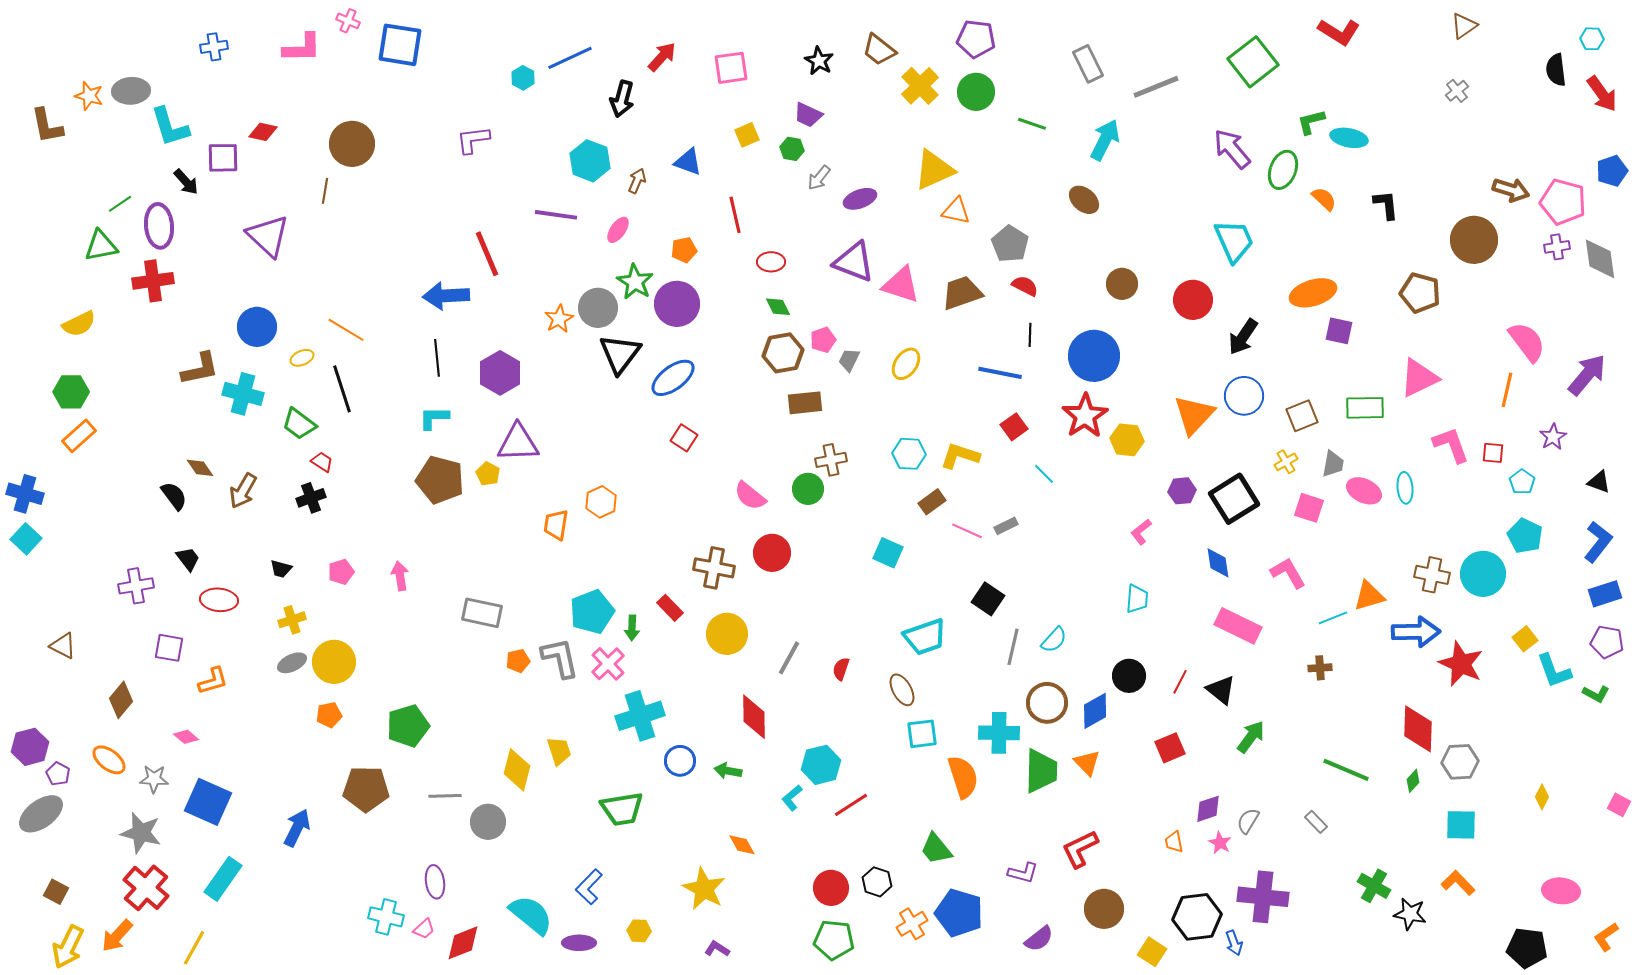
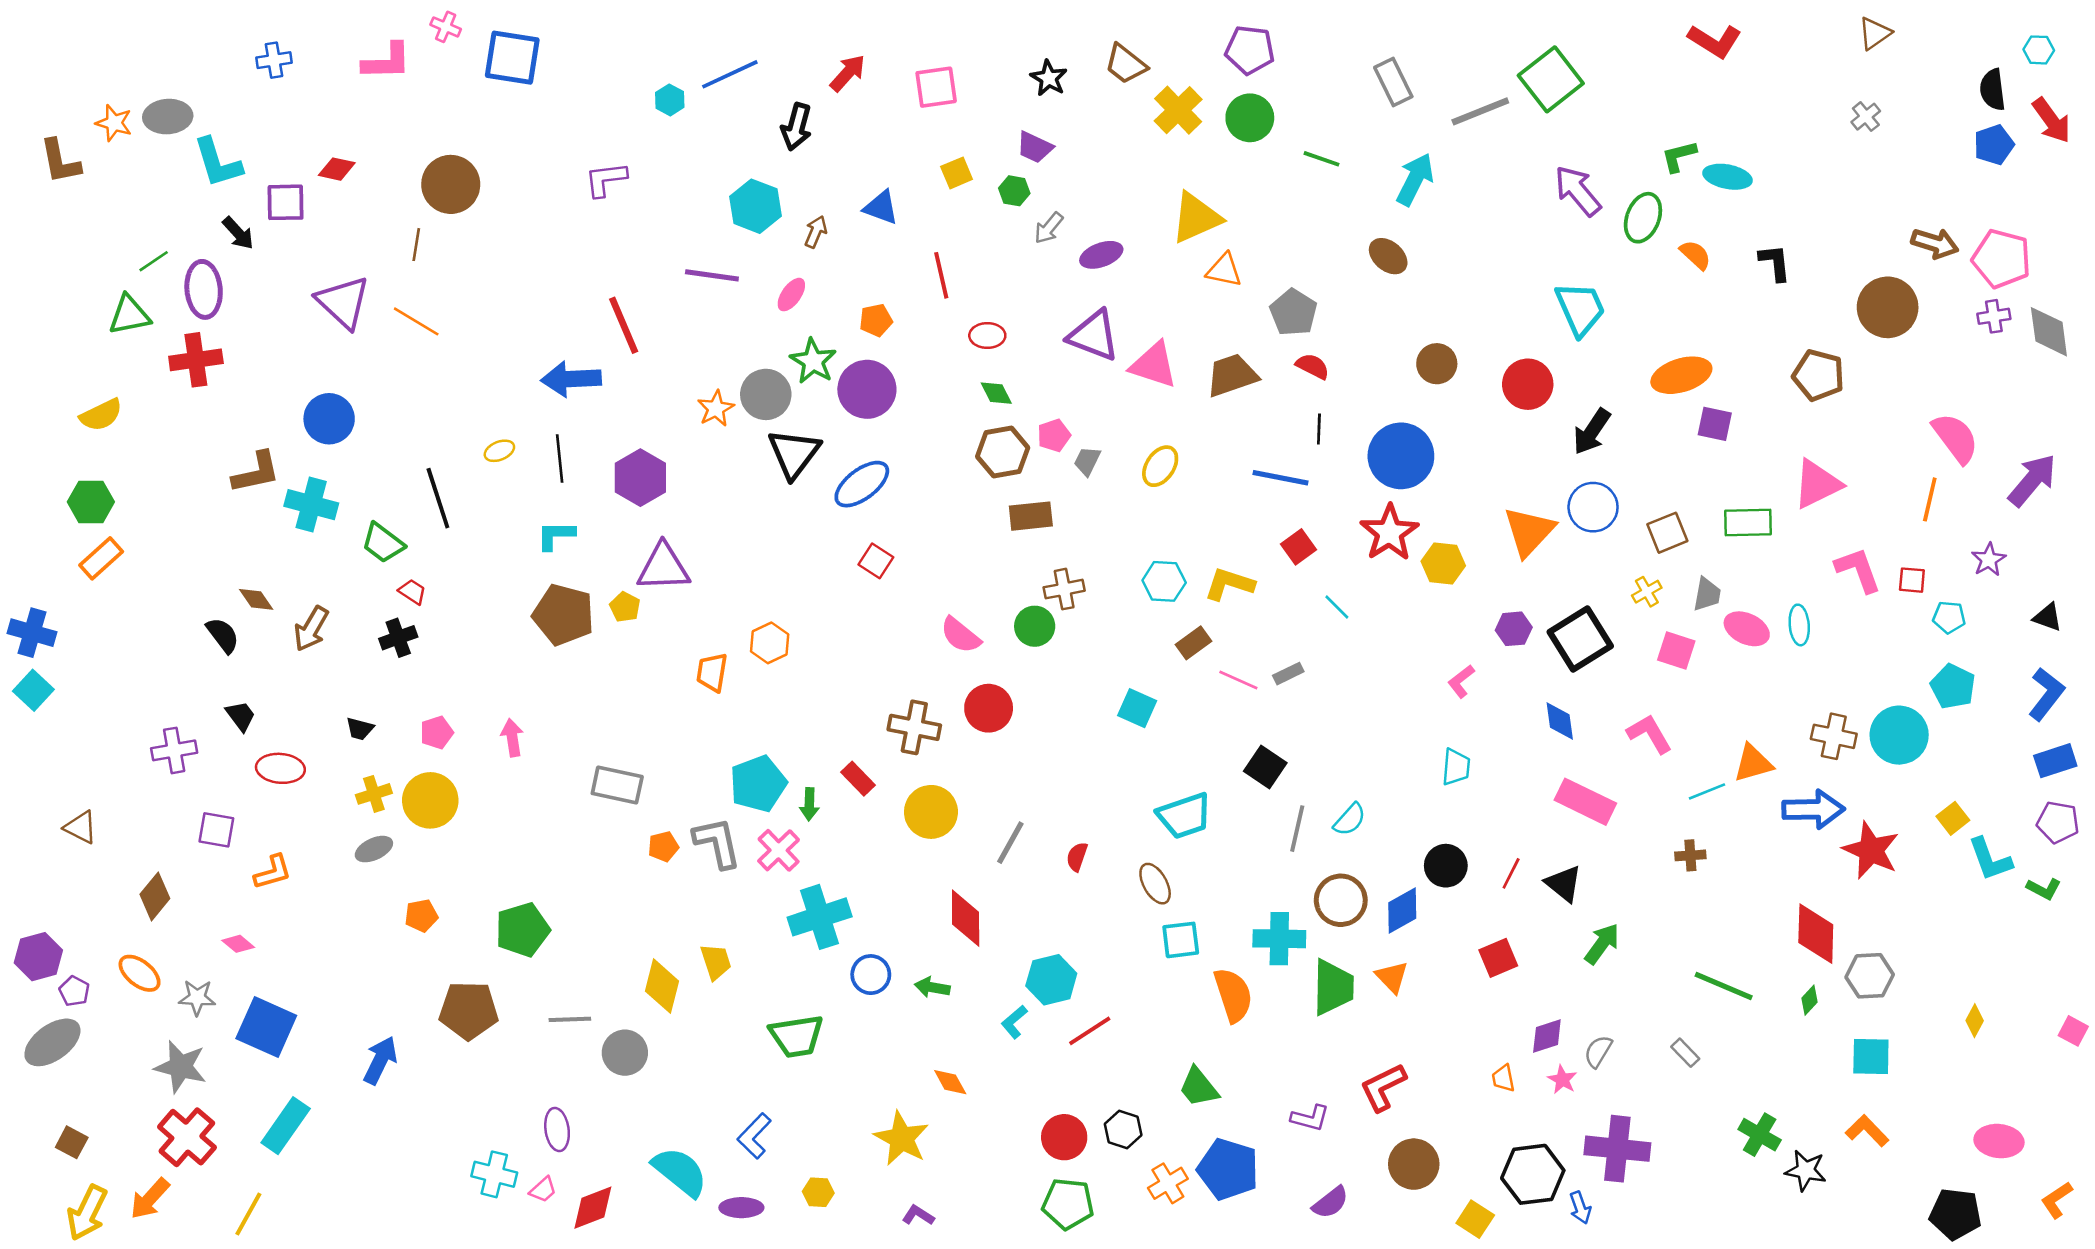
green square: (1253, 62) -> (1551, 79), moved
blue pentagon: (1612, 171) -> (1994, 145), moved
orange line: (346, 330) -> (416, 321), moved
yellow ellipse: (302, 358) -> (499, 451), moved
cyan pentagon: (1522, 482) -> (1949, 617), turned -30
yellow circle: (334, 662) -> (430, 800), moved

